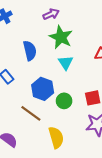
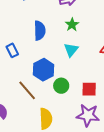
green star: (61, 37) -> (72, 25), size x0.6

